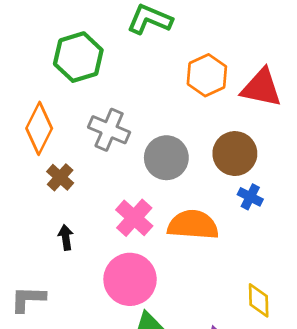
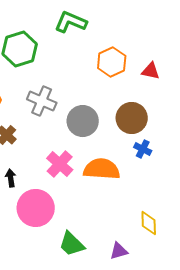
red triangle: (261, 88) -> (151, 71), size x0.6
pink circle: (130, 279) -> (36, 208), moved

